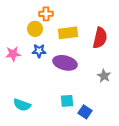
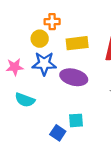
blue star: (39, 51) -> (44, 64), size x1.5
cyan semicircle: (22, 105) -> (25, 100), moved
blue square: (85, 112) -> (58, 133), moved

